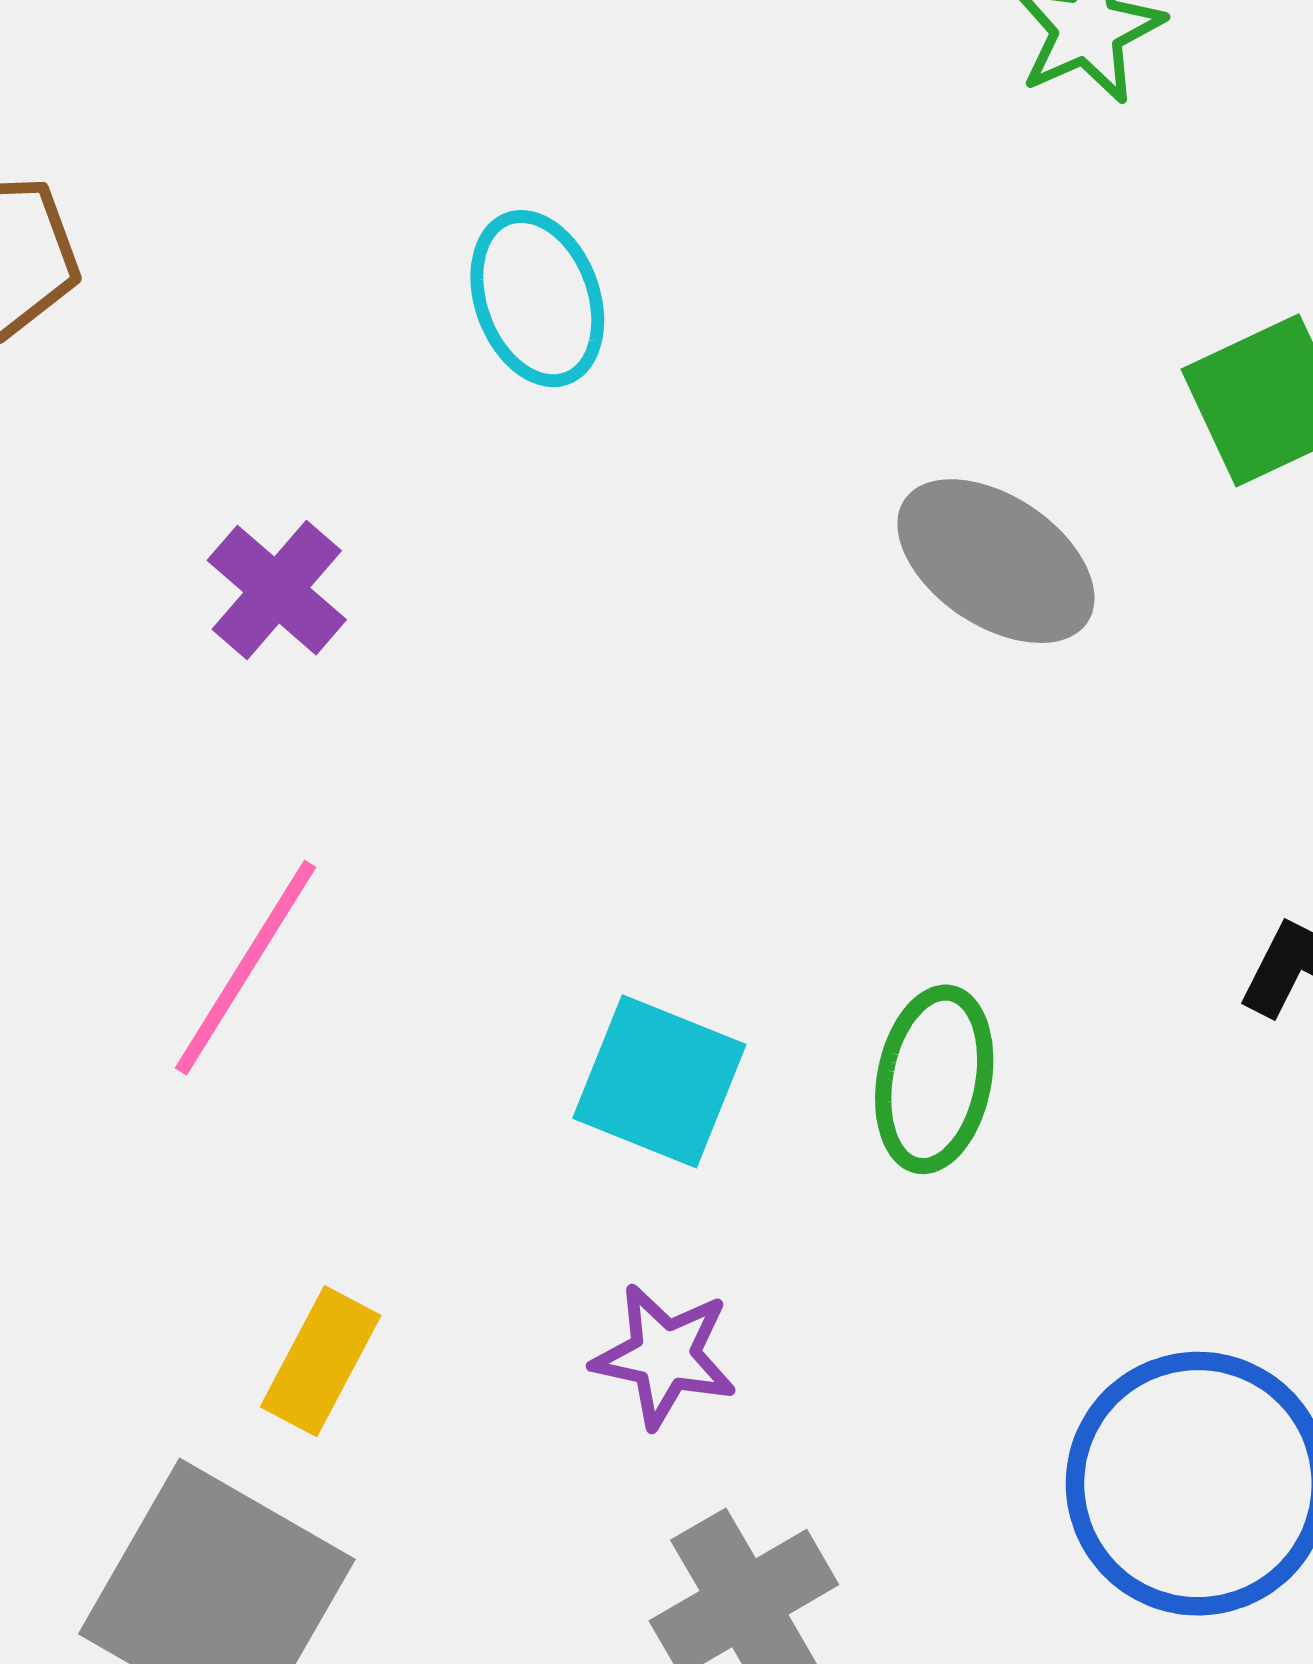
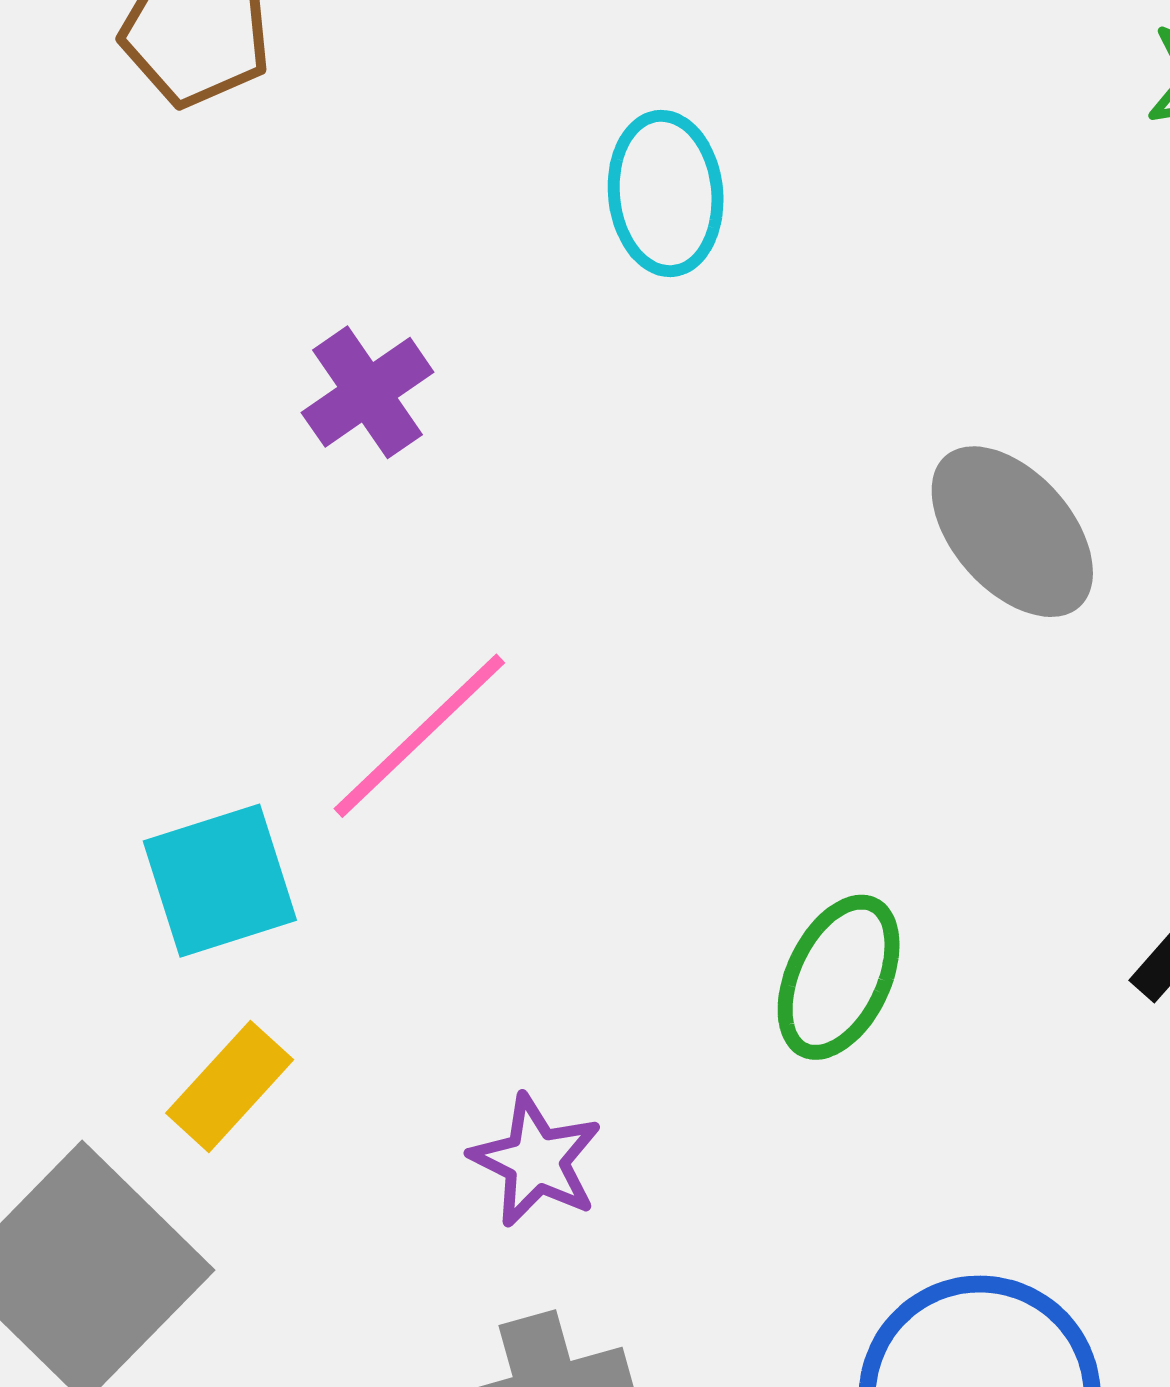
pink line: (245, 968) -> (419, 736), moved
cyan square: (659, 1081) -> (220, 881), moved, turned 36

